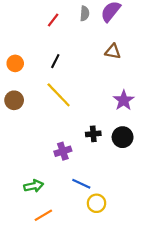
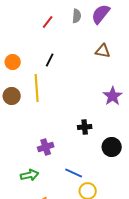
yellow line: (59, 95) -> (37, 88), moved, turned 40
black circle: (123, 137) -> (112, 147), moved
purple cross: (63, 151) -> (46, 147), moved

